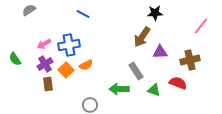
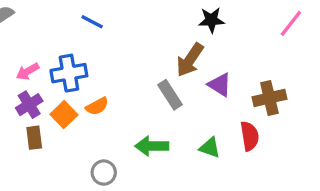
pink line: (201, 26) -> (291, 23), moved
purple triangle: (160, 52) -> (220, 85), turned 35
gray rectangle: (136, 71) -> (170, 95), moved
red semicircle: (178, 83) -> (250, 136), turned 60

